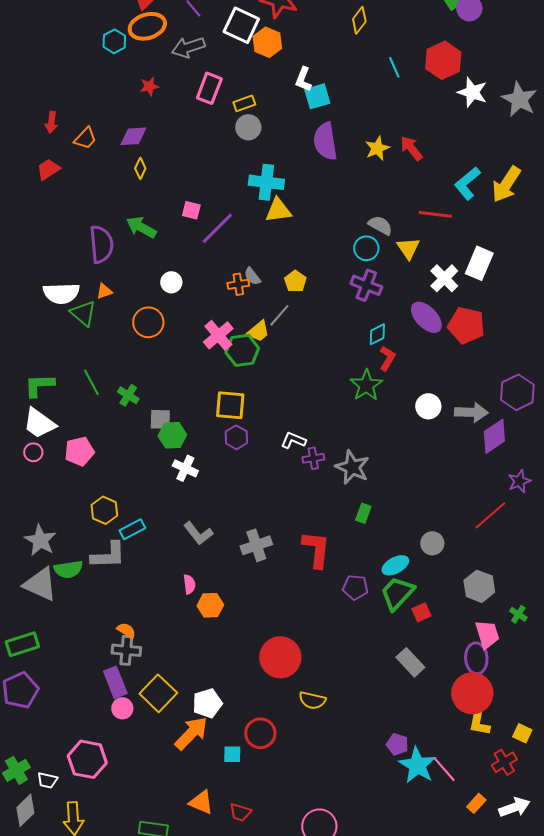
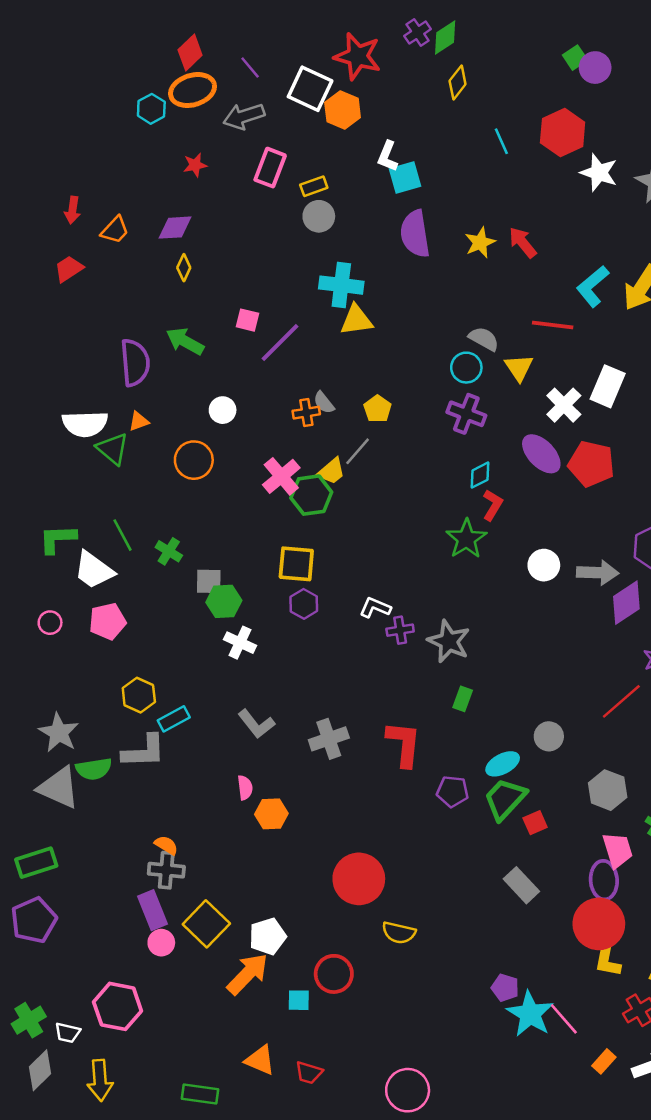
white trapezoid: (39, 423) -> (94, 570), moved

